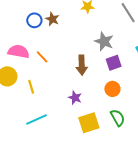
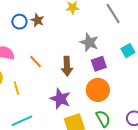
orange line: (42, 57) -> (36, 62), moved
orange circle: (112, 89) -> (98, 90), size x1.5
purple star: (75, 98) -> (60, 99), size x1.5

